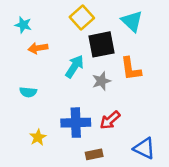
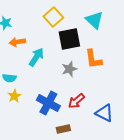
cyan arrow: (75, 66) -> (36, 57), moved
blue cross: (76, 123) -> (48, 103), turned 30
yellow star: (38, 137) -> (14, 96), moved
blue triangle: (144, 148) -> (104, 113), moved

